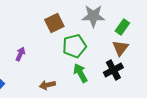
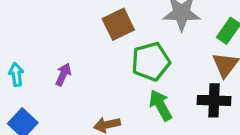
black cross: (113, 70) -> (214, 100), turned 30

